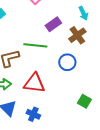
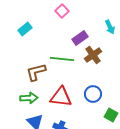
brown cross: (77, 35) -> (93, 55), moved
blue circle: (67, 62) -> (93, 94), moved

